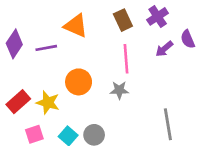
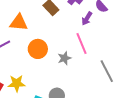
pink line: (126, 59) -> (81, 44), moved
orange circle: (79, 82) -> (38, 49), moved

